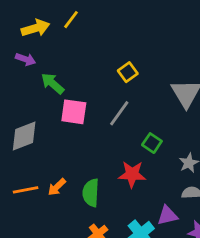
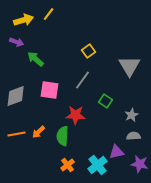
pink square: (74, 112) -> (50, 90), moved
red star: (132, 174) -> (76, 115), moved

